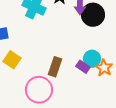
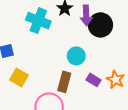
cyan circle: (92, 59) -> (76, 56), moved

